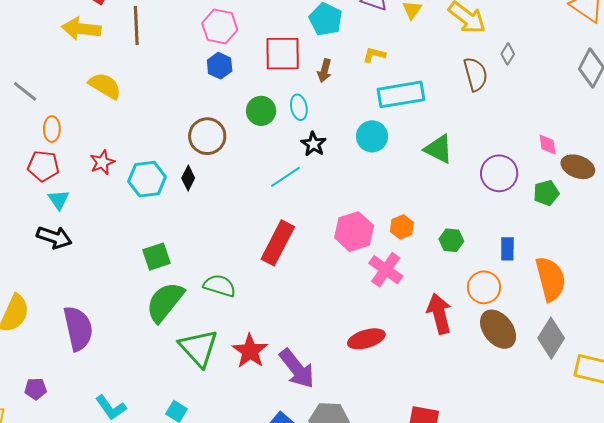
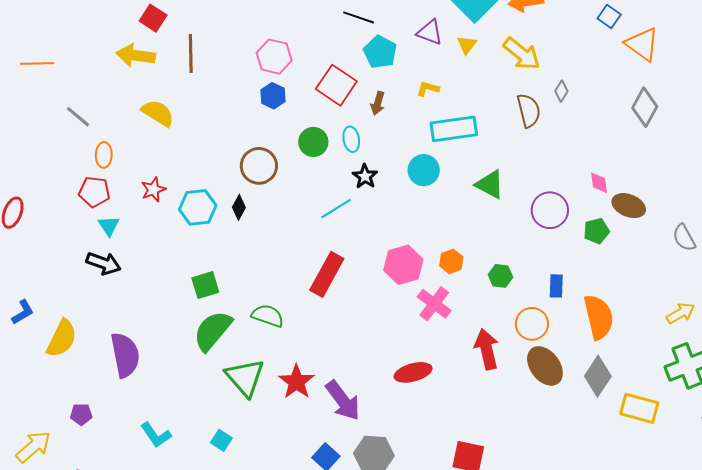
red square: (283, 54) -> (336, 85), turned 33

